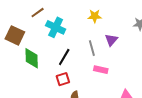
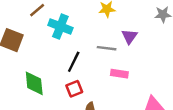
gray line: (92, 48) -> (107, 48), turned -63
green diamond: (32, 58) -> (34, 83), moved

